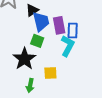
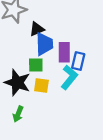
green square: (37, 41) -> (36, 65), turned -32
black star: (24, 59) -> (17, 83), turned -30
yellow square: (50, 73) -> (41, 86), moved

